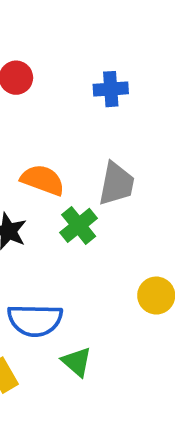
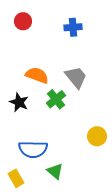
gray trapezoid: (116, 184) -> (76, 77), turned -50

